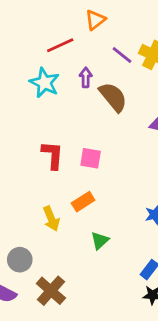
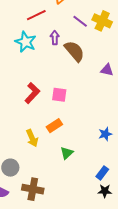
red L-shape: (53, 155) -> (32, 93), turned 40
brown cross: (51, 291) -> (33, 189), turned -30

